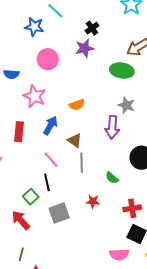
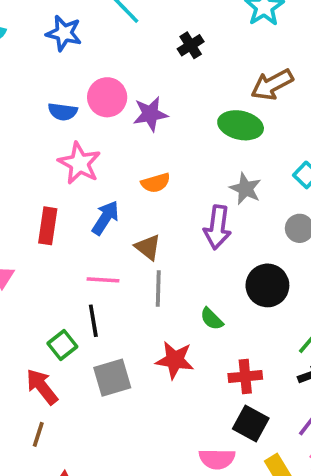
blue star: (34, 27) -> (64, 33), moved
purple star: (85, 48) -> (150, 114), moved
blue semicircle: (11, 74) -> (63, 112), moved
pink line: (51, 160) -> (103, 280), turned -48
red star: (93, 201) -> (175, 360), size x1.5
brown line: (21, 254) -> (38, 434), moved

